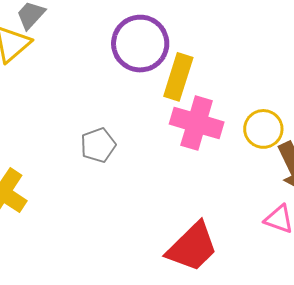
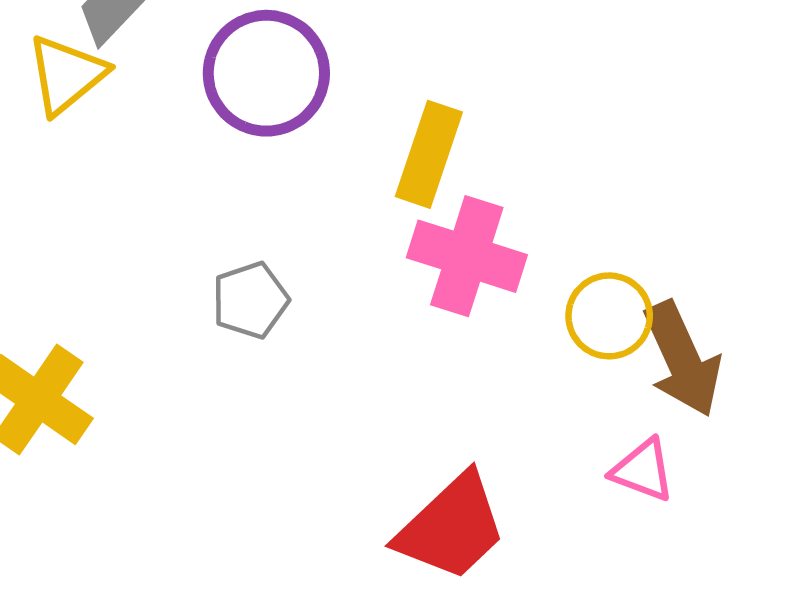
purple circle: (140, 44) -> (266, 73), moved
yellow circle: (263, 129) -> (609, 316), moved

